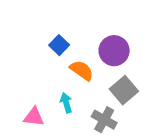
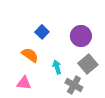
orange semicircle: (82, 70) -> (30, 55), moved
cyan arrow: (66, 103) -> (57, 67), moved

